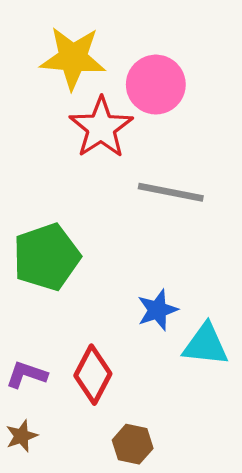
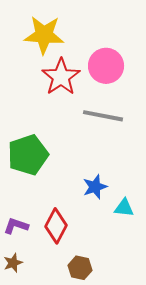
pink circle: (156, 85) -> (106, 66), moved
cyan triangle: (206, 345) -> (124, 208), size x0.7

